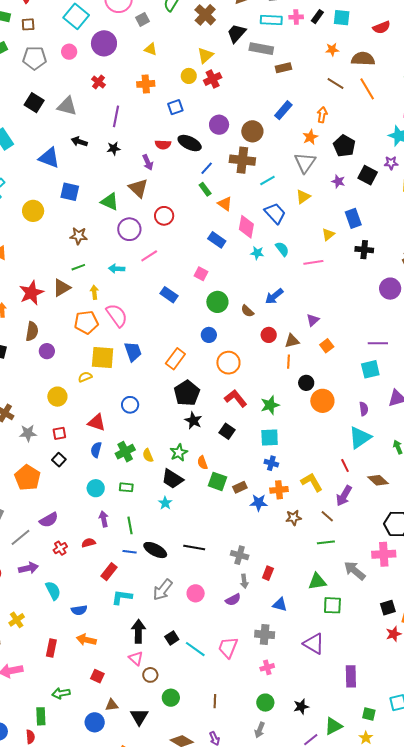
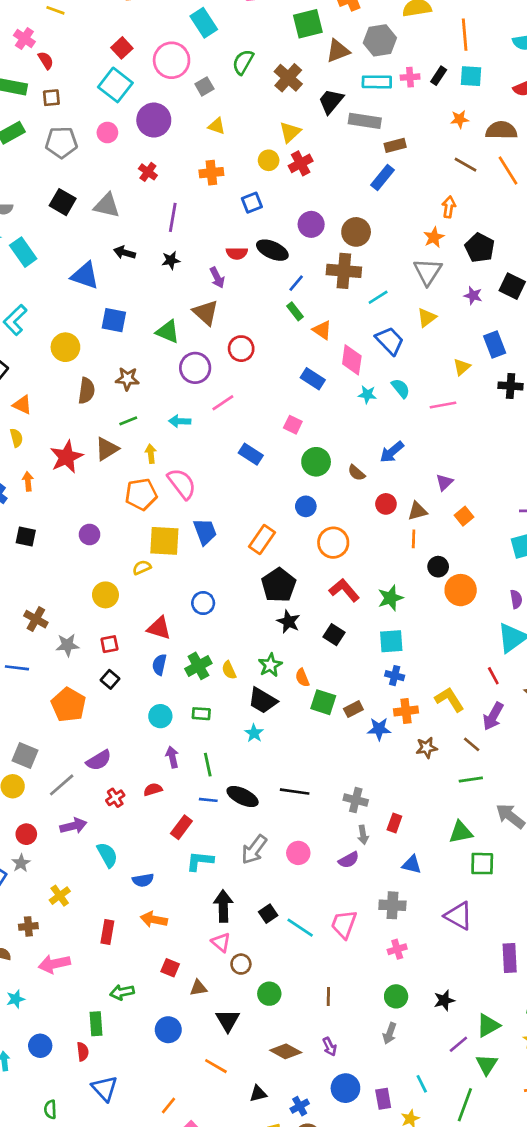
blue rectangle: (283, 110) -> (383, 177), moved
brown semicircle: (32, 331) -> (86, 391), moved
brown triangle: (112, 705) -> (198, 988), moved

